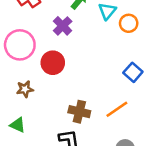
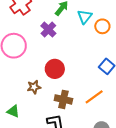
red circle: (53, 63) -> (55, 69), moved
brown star: (25, 89) -> (34, 87), moved

